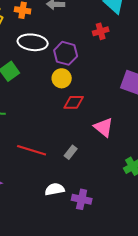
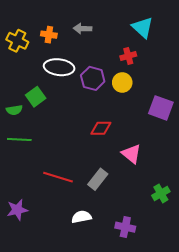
yellow circle: (62, 78) -> (122, 82), moved
gray rectangle: (71, 152) -> (98, 179), size x1.5
purple cross: (82, 199) -> (125, 227), moved

